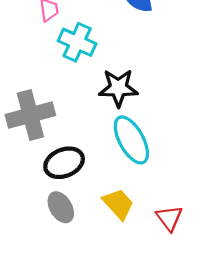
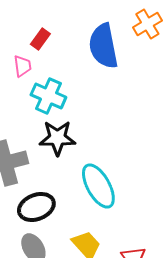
black star: (118, 88) -> (57, 138), moved

